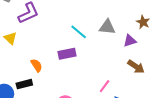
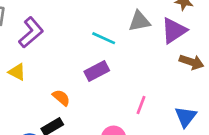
purple triangle: (130, 41) -> (174, 31), size x1.5
pink line: (105, 86) -> (141, 105), moved

